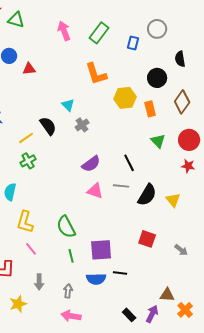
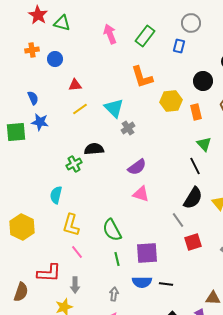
gray circle: (157, 29) -> (191, 23), moved
red triangle: (29, 69) -> (75, 85), moved
cyan triangle: (68, 105) -> (114, 108), size x1.5
black semicircle: (48, 126) -> (94, 149), moved, turned -60
yellow line: (26, 138) -> (80, 109), moved
black line: (129, 163) -> (195, 166), moved
gray line: (121, 186) -> (178, 220), moved, turned 49
red square: (147, 239) -> (193, 242), turned -36
black line: (120, 273) -> (166, 284), moved
gray arrow: (39, 282) -> (75, 285), moved

